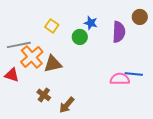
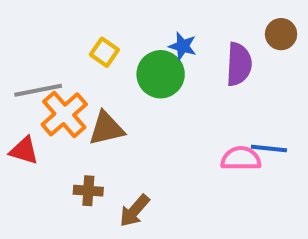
green circle: (80, 37) -> (161, 74), size x1.5
brown cross: (44, 95) -> (88, 191), turned -32

